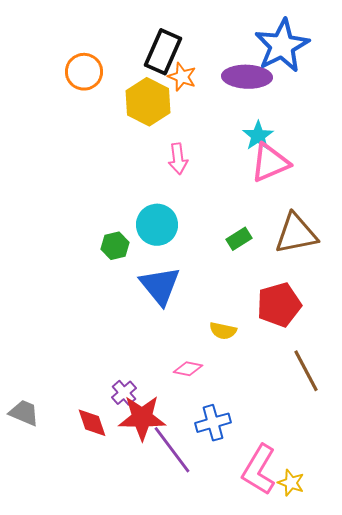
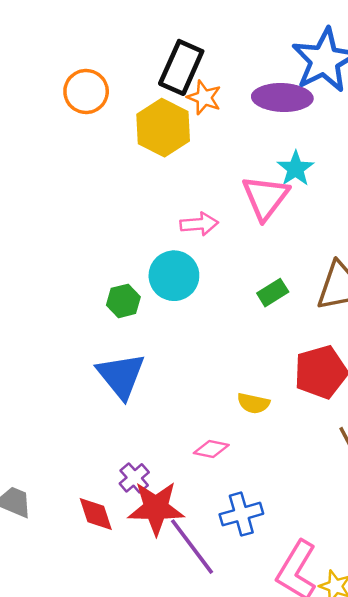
pink arrow: (178, 159) -> (199, 224), moved, turned -88
pink triangle: (270, 163) -> (265, 197), moved, turned -30
blue triangle: (160, 286) -> (121, 376), moved

